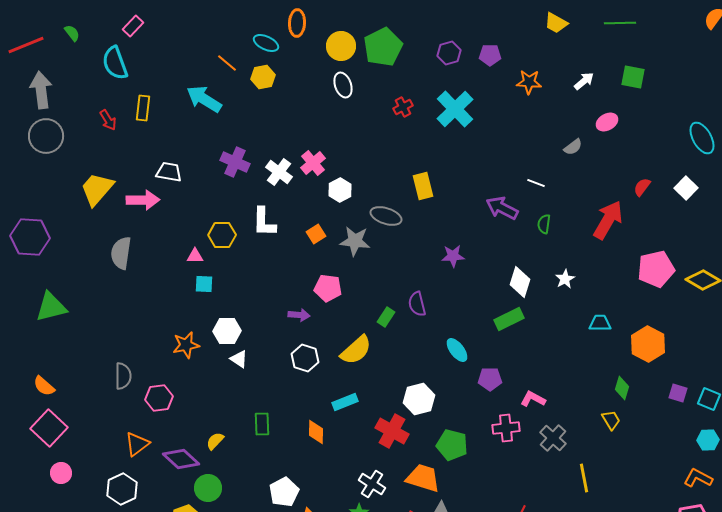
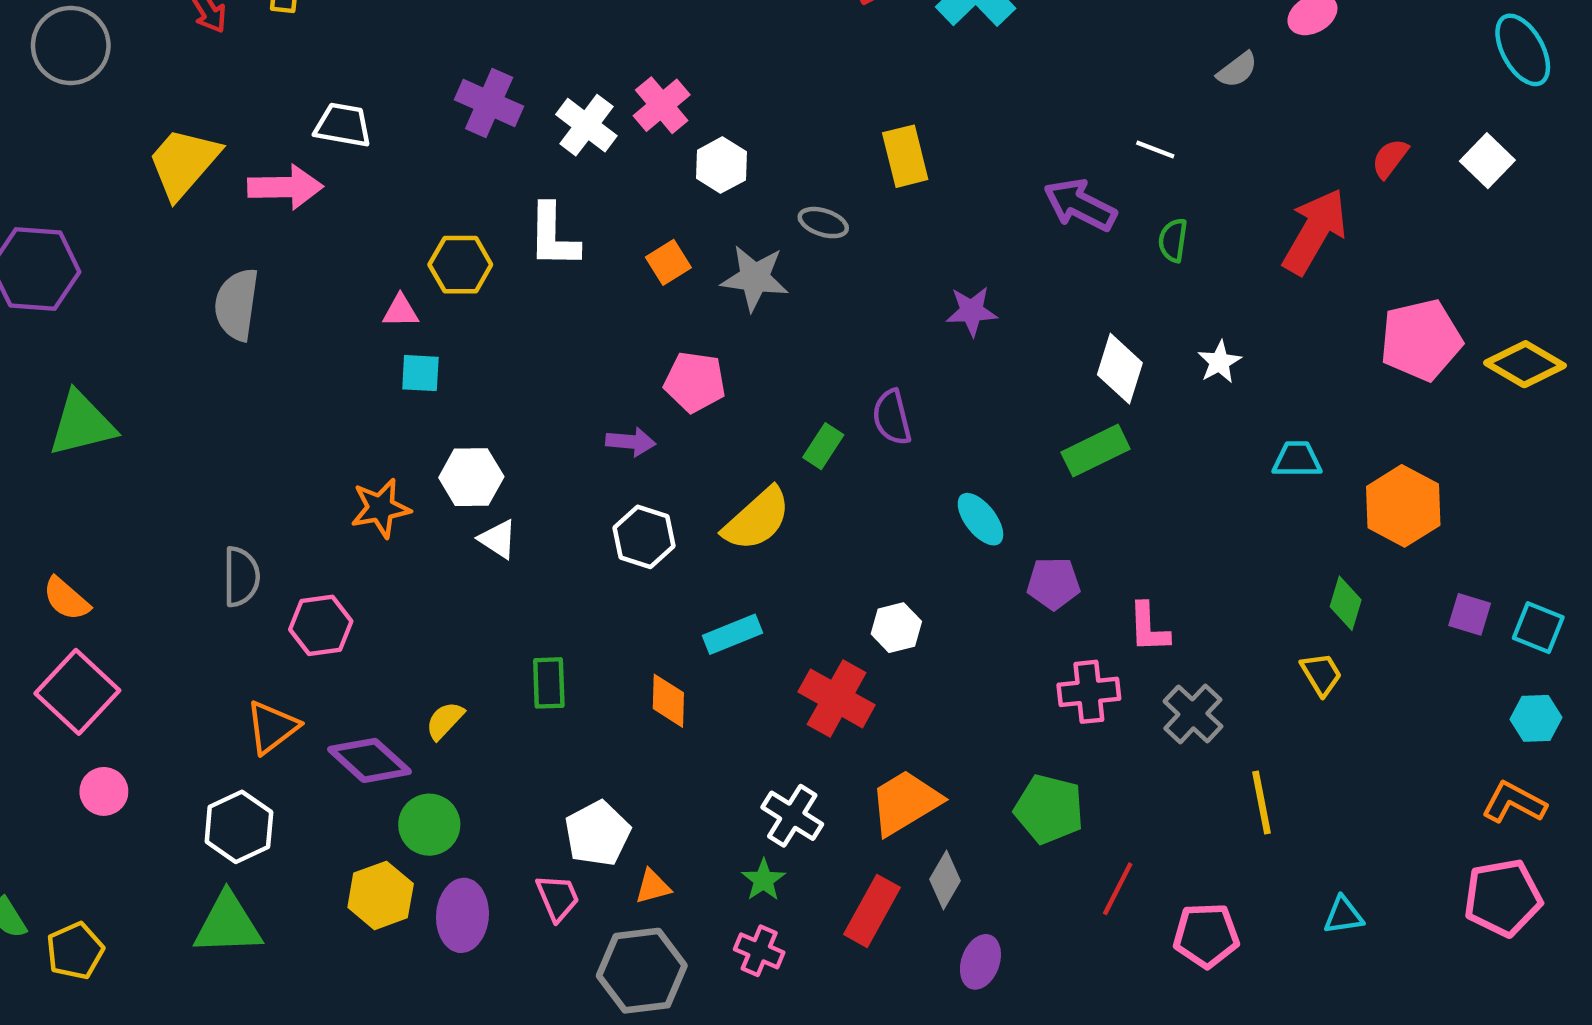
gray ellipse: (386, 216) -> (823, 223), size x0.7
white hexagon: (419, 399) -> (896, 628), size x0.7
pink L-shape: (533, 399) -> (1149, 628), turned -120
green pentagon: (452, 445) -> (1049, 809), moved
orange trapezoid: (423, 478) -> (905, 802), turned -48

